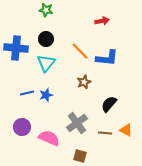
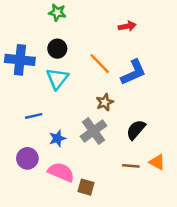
blue L-shape: (107, 58) -> (133, 72), turned -30
blue star: (46, 95) -> (57, 138), moved
gray cross: (77, 123) -> (93, 131), moved
brown square: (80, 156) -> (86, 187), moved

